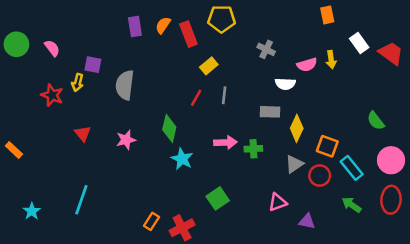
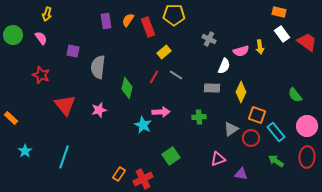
orange rectangle: (327, 15) -> (279, 12), moved, turned -64
yellow arrow: (78, 83) -> (47, 14), moved
white semicircle: (285, 84) -> (224, 66), turned -70
gray line: (224, 95) -> (176, 75), turned -64
green diamond: (169, 128) -> (127, 88), moved
yellow diamond: (297, 128) -> (241, 92), moved
red triangle: (83, 133) -> (65, 105), size x1.6
pink arrow: (225, 142) -> (161, 112), moved
cyan star: (32, 211) -> (25, 151), moved

